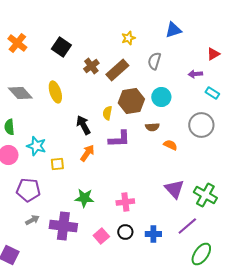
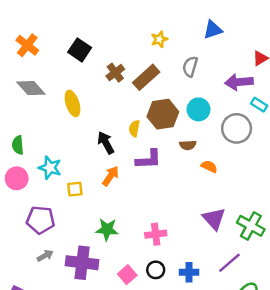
purple arrow: (195, 74) -> (239, 82), size x1.6
gray diamond: (20, 93) -> (31, 88), moved
gray circle: (201, 125) -> (237, 128), moved

